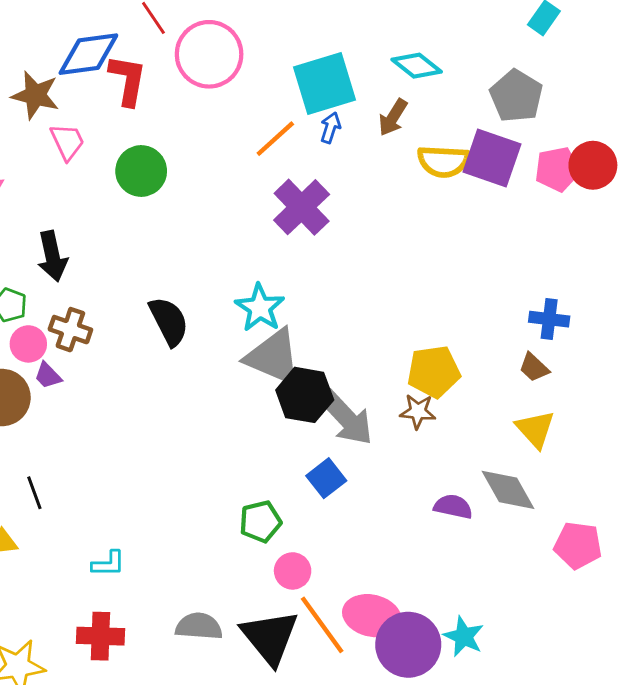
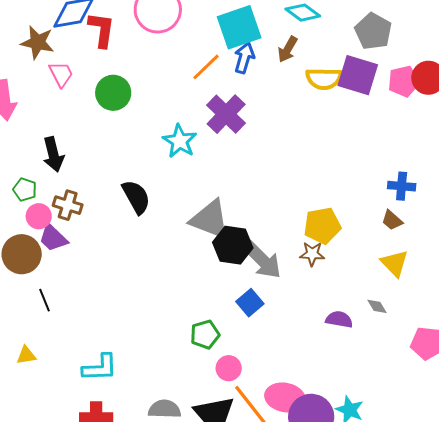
blue arrow: (330, 128) -> (244, 58), size x1.4
cyan star: (260, 308) -> (180, 141), moved
purple trapezoid: (48, 376) -> (53, 238), size x1.5
gray diamond: (508, 490) -> (377, 306), size x0.5
black line: (34, 493) -> (45, 300), moved
cyan L-shape: (108, 564) -> (100, 368), size x1.5

